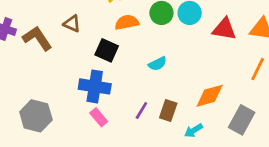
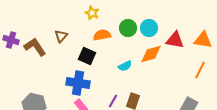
brown triangle: (72, 24) -> (61, 36), turned 48
orange diamond: (210, 96) -> (151, 54), moved

